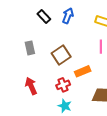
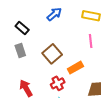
black rectangle: (44, 16) -> (22, 28), moved
blue arrow: (68, 16) -> (54, 14), turned 35

